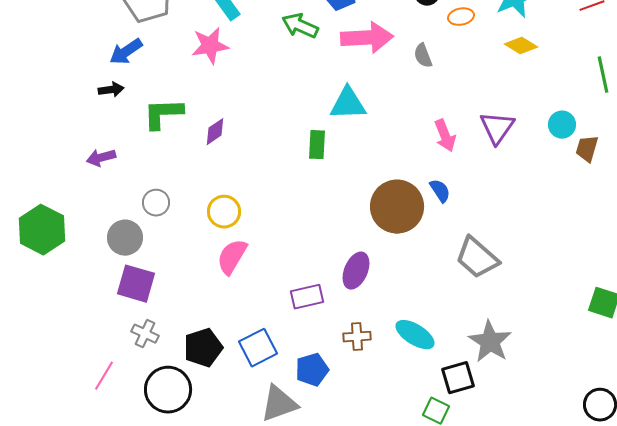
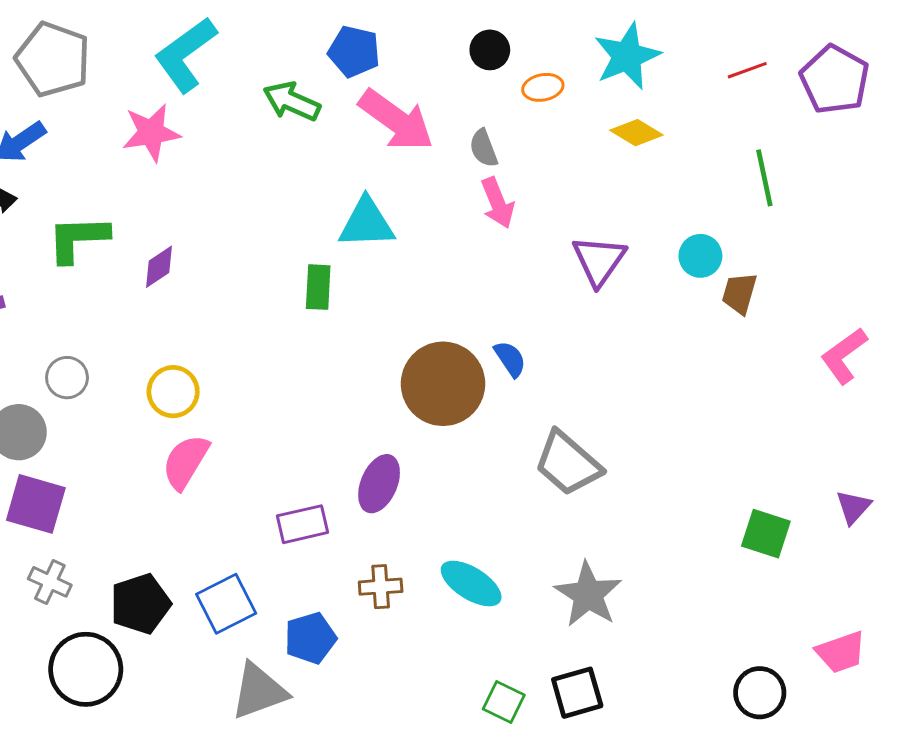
pink arrow: (367, 38) -> (396, 120), turned 39
pink arrow: (445, 136) -> (498, 203), moved
black square: (458, 378) -> (577, 693), moved

